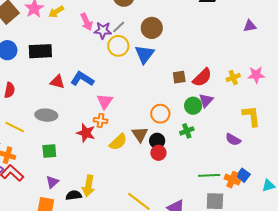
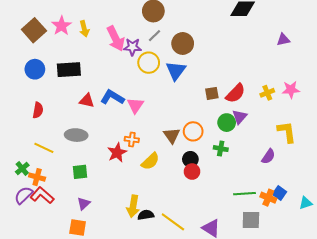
yellow arrow: (56, 12) -> (84, 29), turned -70
pink arrow: (87, 22) -> (116, 39), size x1.4
gray line: (119, 27) -> (155, 36), moved
pink triangle: (105, 101) -> (135, 105), moved
green cross: (187, 131) -> (221, 149), turned 32
red star: (86, 133) -> (117, 153), turned 30
brown triangle: (140, 134) -> (172, 136), moved
purple semicircle: (233, 140) -> (268, 156), turned -84
yellow arrow: (88, 186) -> (133, 206), moved
black semicircle: (74, 195) -> (146, 215), moved

